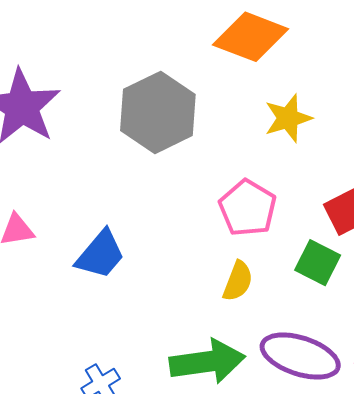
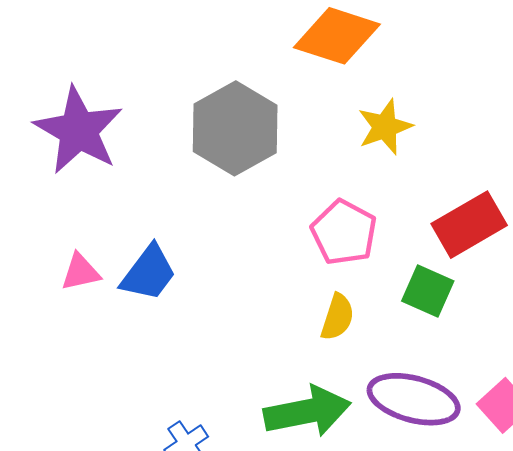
blue trapezoid: (100, 254) -> (149, 273), moved

